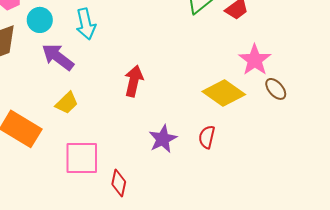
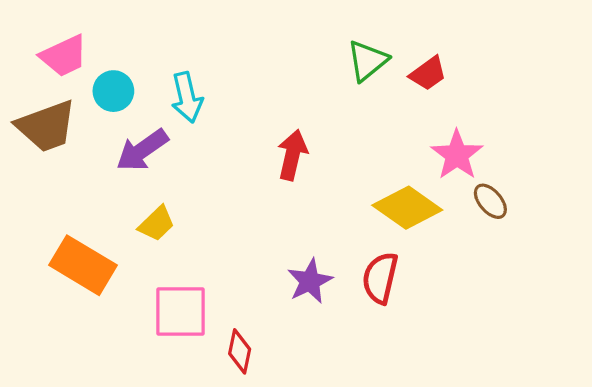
purple arrow: (58, 57) -> (142, 150), turned -72
red arrow: (134, 81) -> (292, 155), moved
red semicircle: (207, 137) -> (380, 278), size x1.4

